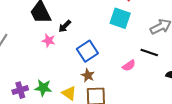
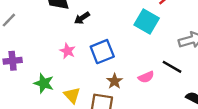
pink star: (49, 41) -> (68, 51), moved
brown star: (88, 75) -> (115, 81), moved
purple cross: (20, 90) -> (13, 61), moved

